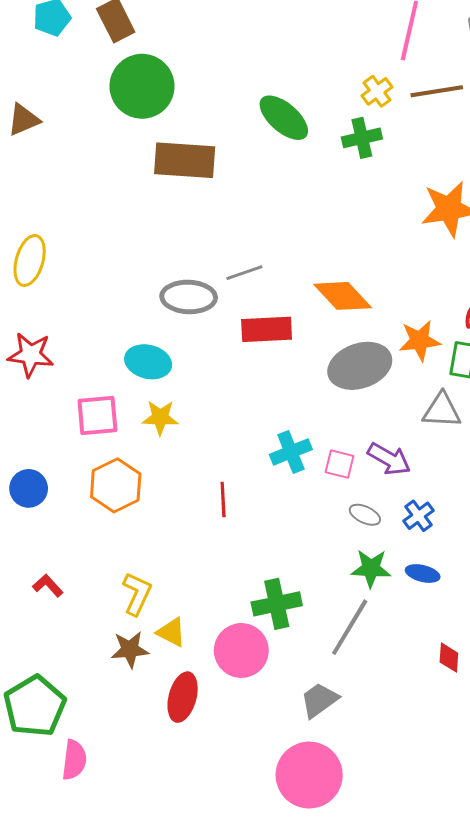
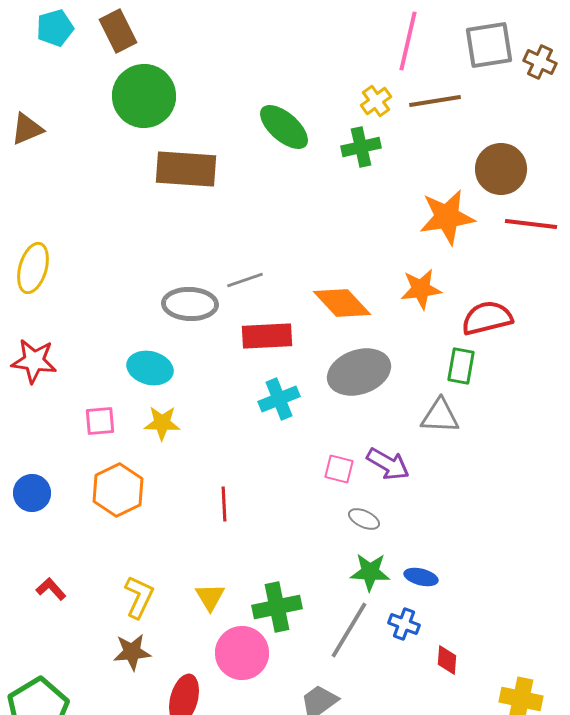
orange star: (420, 341) -> (421, 289), moved
pink square: (97, 415) -> (100, 421), size x0.7
cyan cross: (291, 452) -> (279, 399), moved
blue cross: (419, 516) -> (404, 624), moved, turned -32
yellow triangle: (171, 632) -> (210, 597), moved, turned 32

